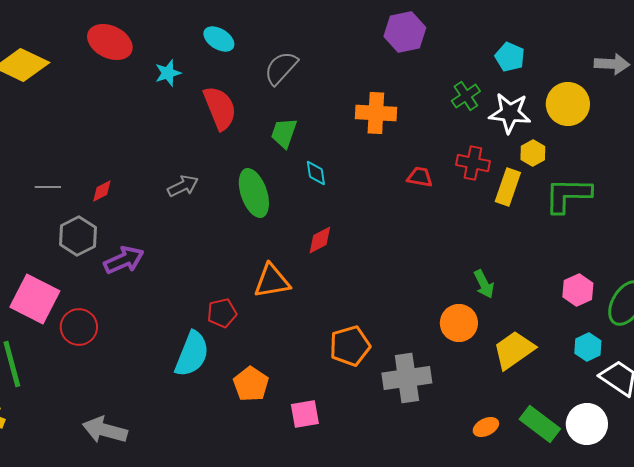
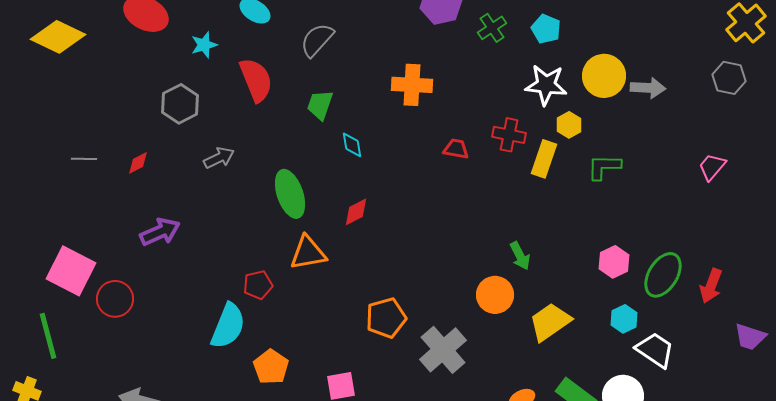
gray arrow: (612, 64) -> (648, 88), moved
green cross: (466, 96) -> (492, 28), moved
green ellipse: (254, 193) -> (290, 194), moved
green L-shape: (568, 195) -> (604, 167), size x0.7
gray hexagon: (78, 236) -> (180, 104), moved
gray cross: (407, 378) -> (443, 350), turned -33
orange pentagon: (251, 384) -> (271, 367), moved

